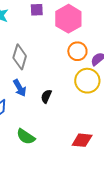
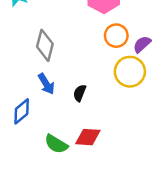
red diamond: (82, 140) -> (88, 137), moved

